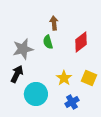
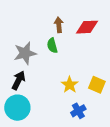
red diamond: (81, 42) -> (87, 27), moved, turned 35
cyan circle: (36, 94) -> (17, 108), moved

